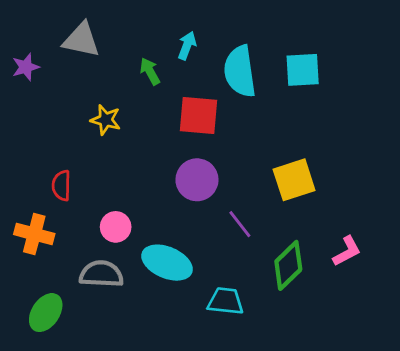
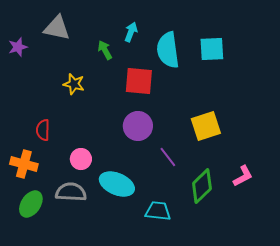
green ellipse: (46, 313) -> (31, 204), moved

